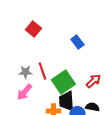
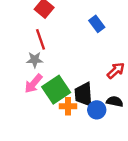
red line: (42, 71) -> (41, 39), moved
green square: (63, 82) -> (56, 90), moved

